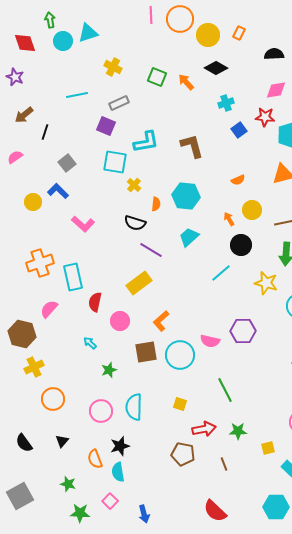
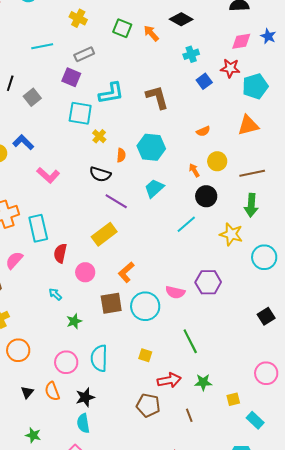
gray square: (67, 163) -> (32, 97), moved
orange semicircle: (95, 459) -> (52, 391), moved

